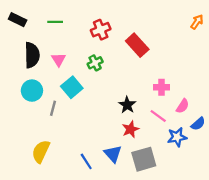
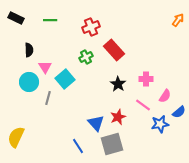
red rectangle: (137, 45) -> (114, 50), moved
black semicircle: (32, 55) -> (29, 50), size x0.6
pink triangle: (59, 60) -> (45, 67), moved
black star: (127, 105) -> (118, 84), moved
yellow semicircle: (41, 151) -> (16, 137), moved
blue triangle: (113, 154) -> (96, 123), moved
gray square: (144, 159) -> (112, 144), moved

